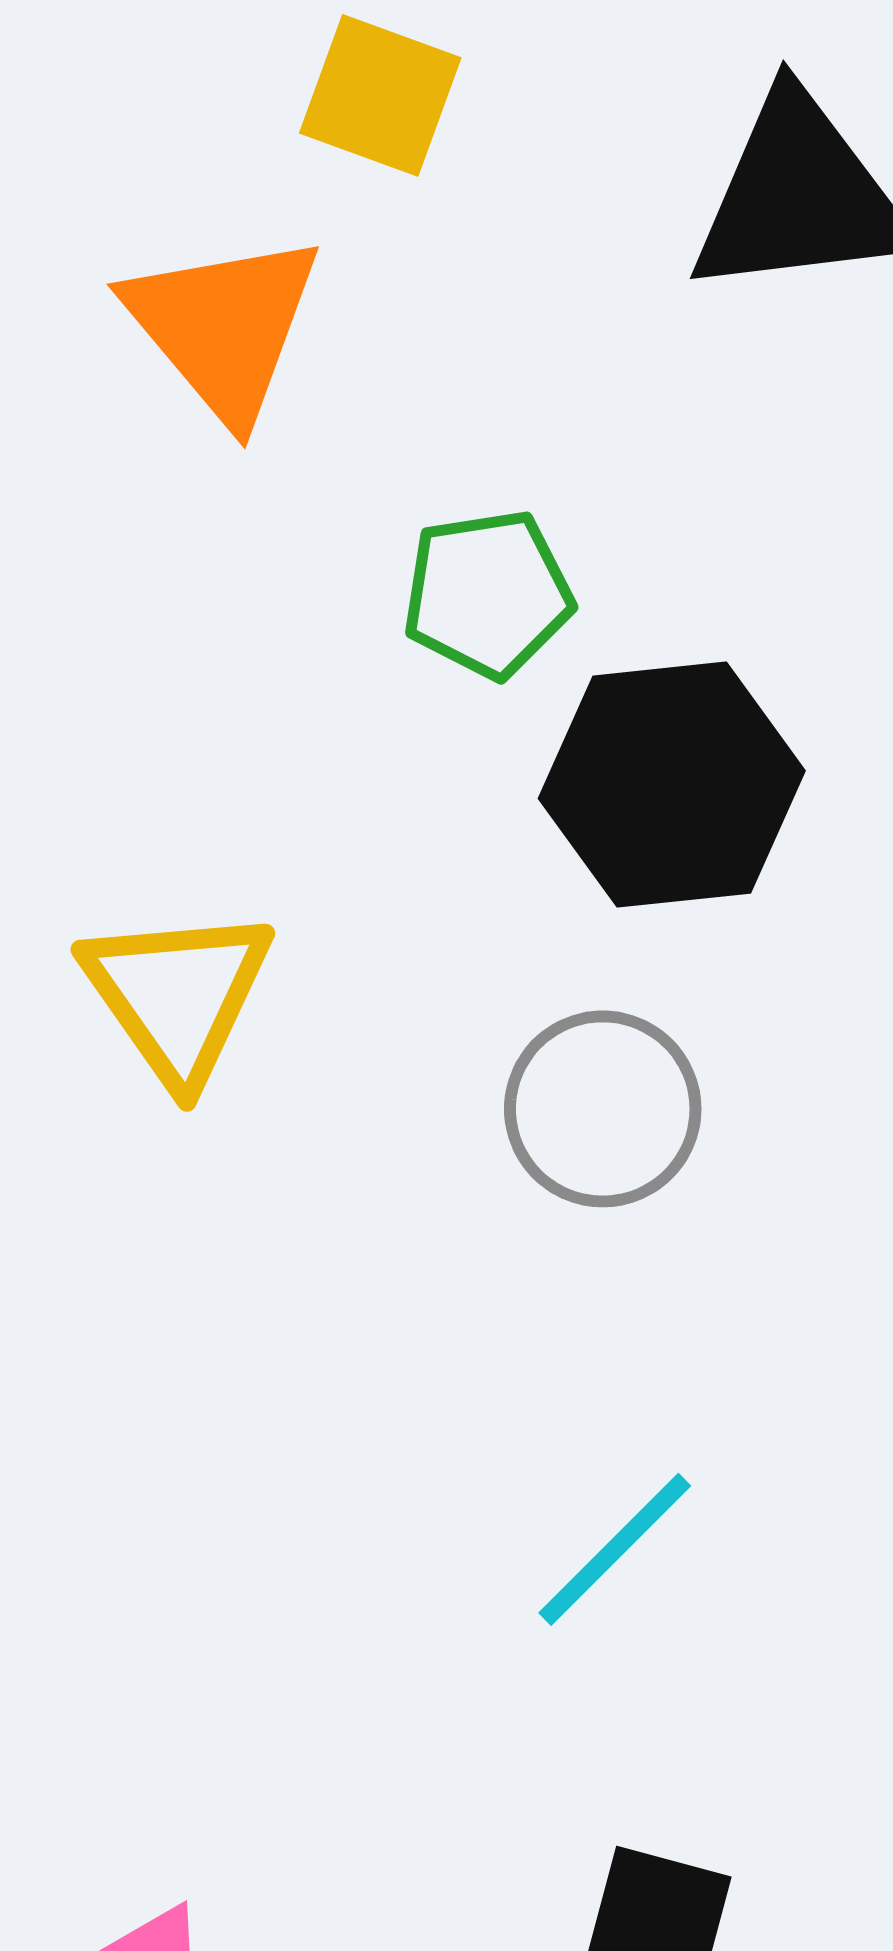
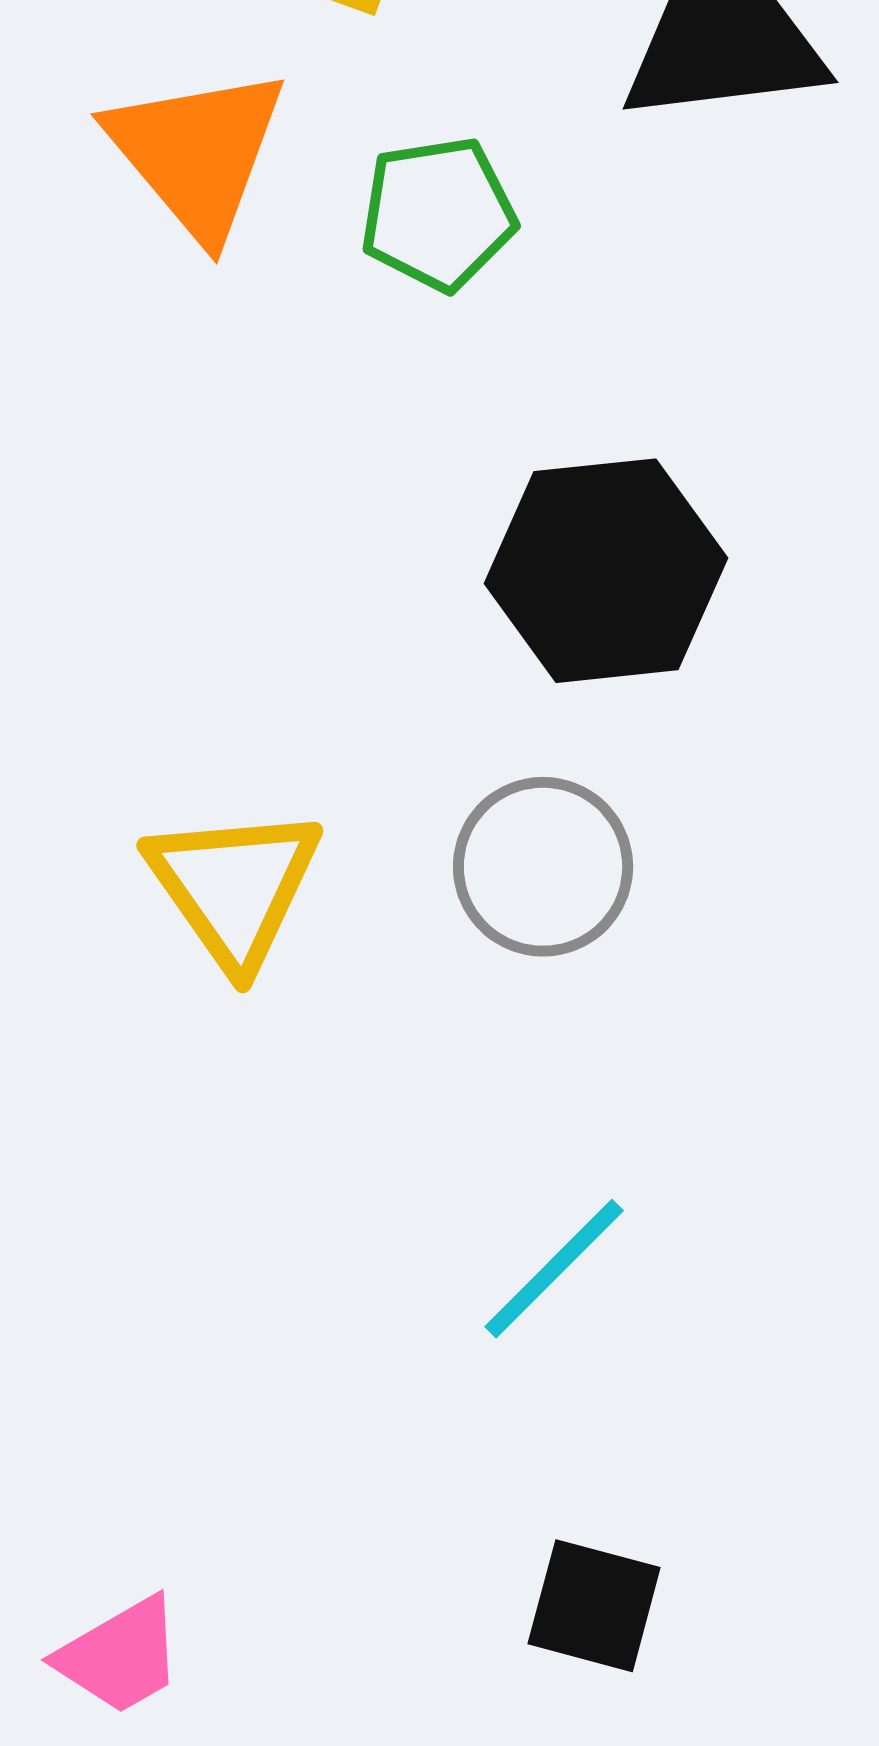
green pentagon: (488, 594) -> (438, 214), moved
yellow triangle: (178, 995) -> (234, 887), moved

